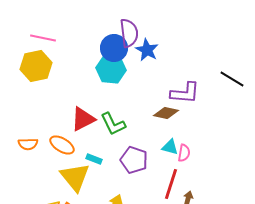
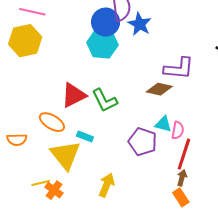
orange semicircle: (28, 144) -> (17, 140), moved
purple pentagon: (134, 160) -> (143, 142), moved
red line: (171, 184) -> (184, 154), moved

